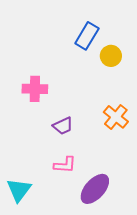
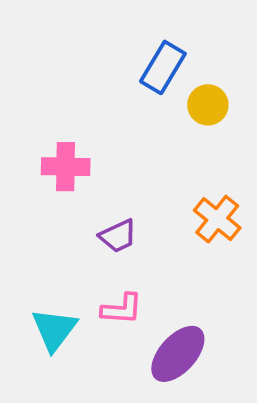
cyan triangle: (19, 190) -> (54, 330), moved

